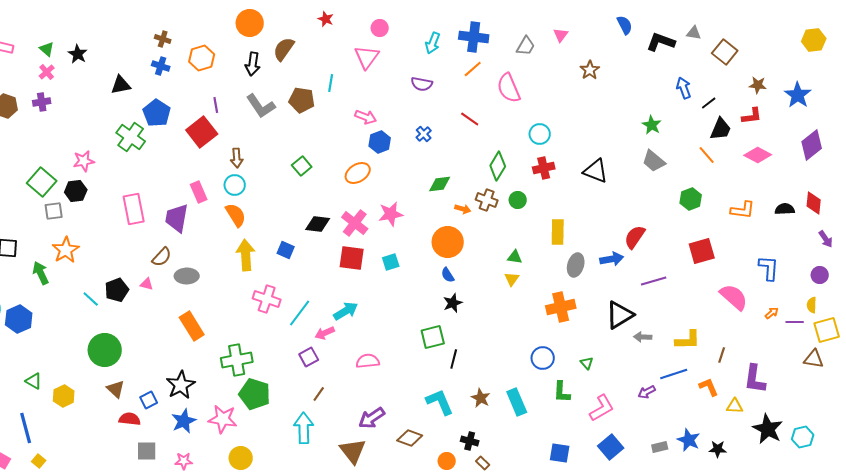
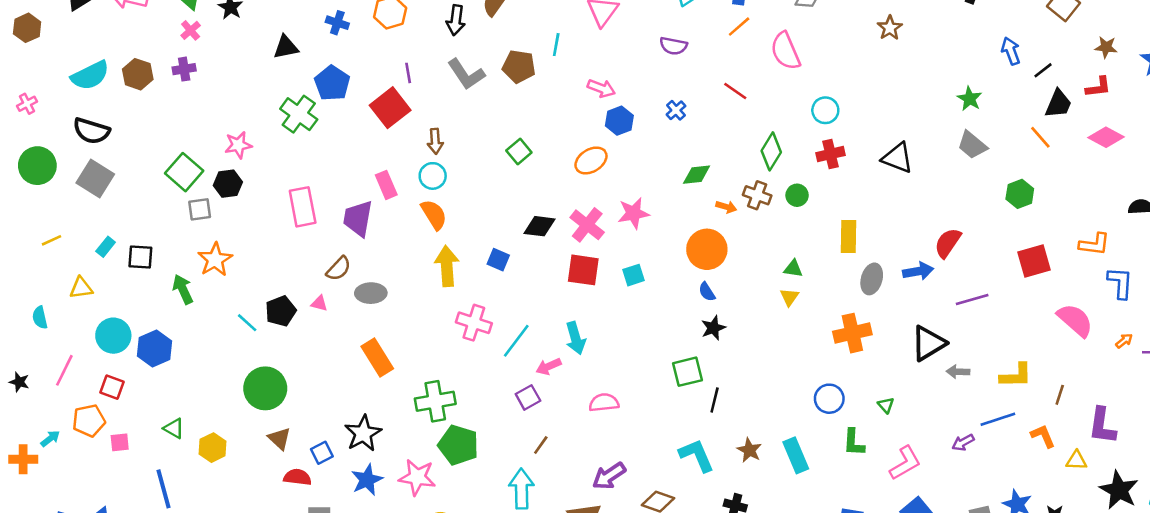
orange L-shape: (743, 210) -> (1094, 244), moved
cyan arrow: (346, 311) -> (576, 338), turned 105

